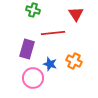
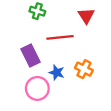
purple rectangle: (27, 49) -> (31, 56), turned -42

